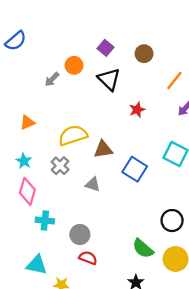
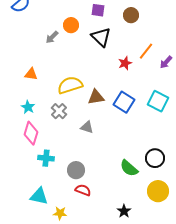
purple square: (106, 48) -> (98, 10), turned -32
orange line: (174, 81) -> (146, 51), moved
orange triangle: (27, 123) -> (31, 74), turned 32
blue square: (135, 169) -> (124, 102), moved
green semicircle: (143, 249) -> (129, 168), moved

